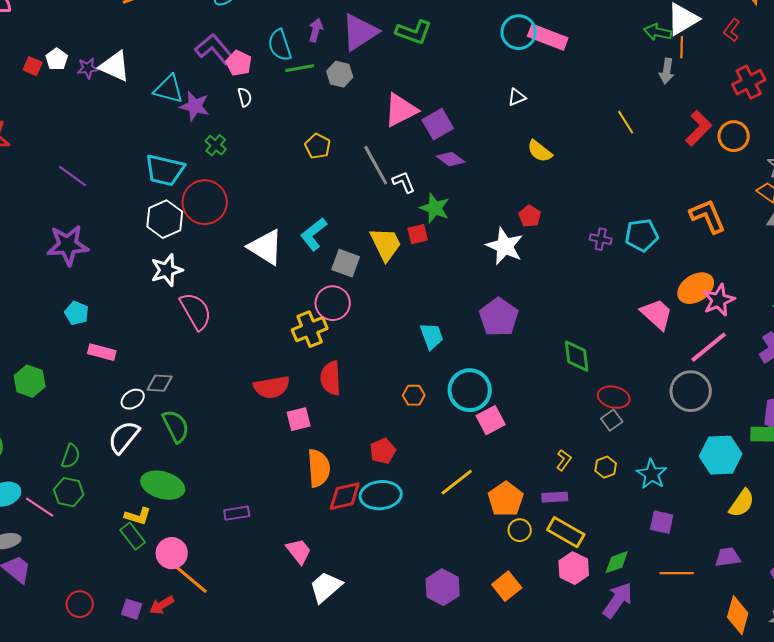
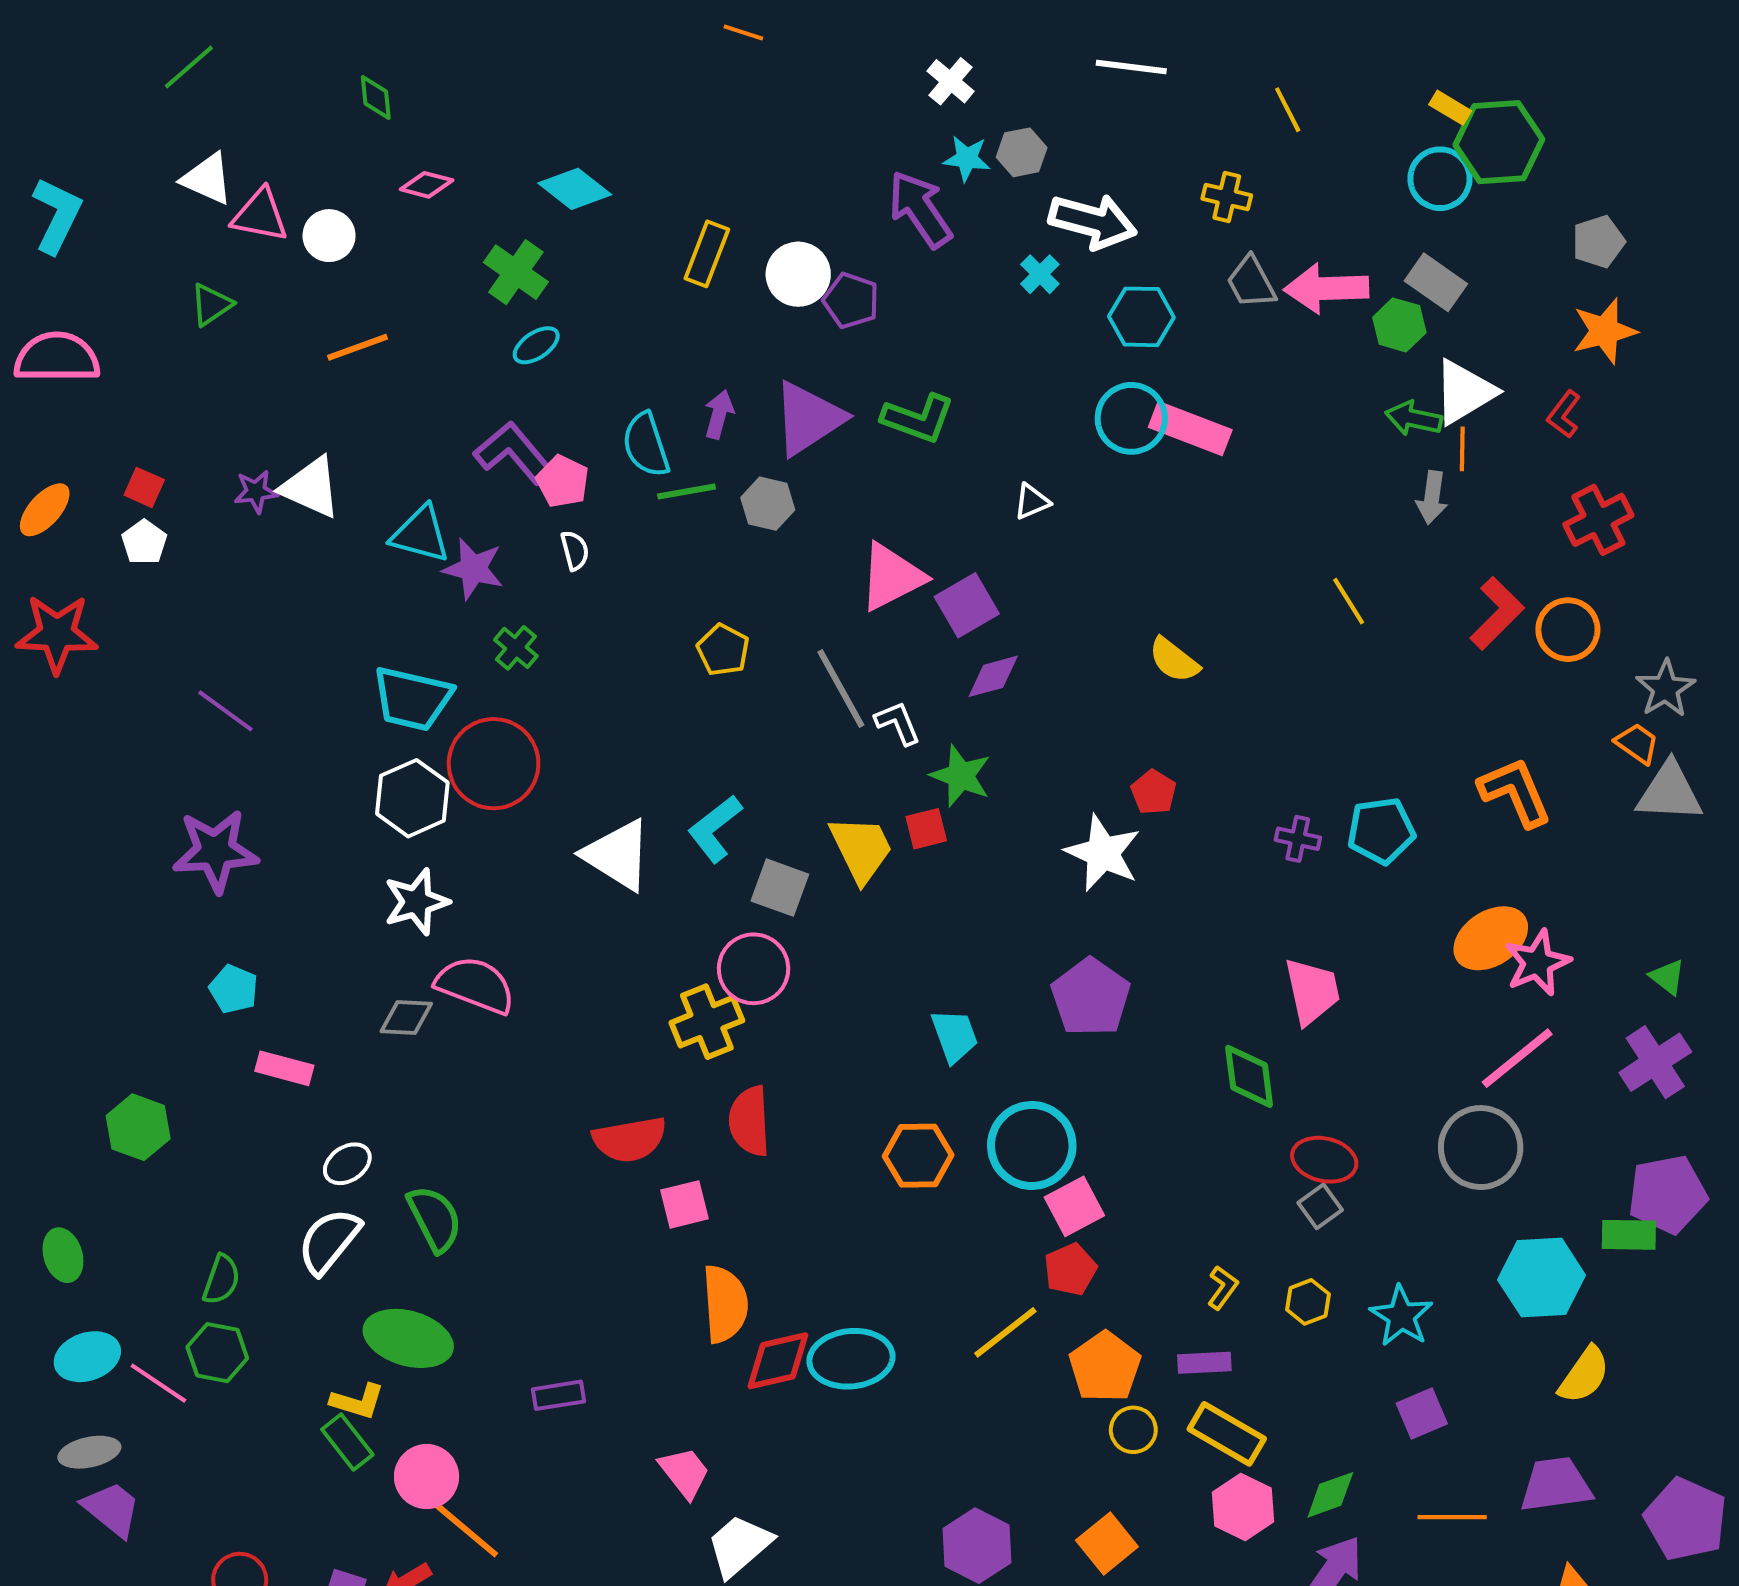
white pentagon: (57, 59) -> (144, 542), moved
white triangle: (517, 97) -> (1032, 502), moved
purple diamond: (451, 159) -> (993, 676), turned -52
pink semicircle: (196, 311) -> (475, 985), turned -39
pink trapezoid: (657, 314) -> (1312, 991), moved, turned 36
gray diamond: (160, 383) -> (406, 1018), moved
orange hexagon: (414, 395) -> (918, 1156), size x1.5
red pentagon: (383, 451) -> (1070, 1269), moved
purple square: (662, 522) -> (1422, 1414), turned -35
purple trapezoid: (728, 557) -> (1556, 1485), size x1.4

